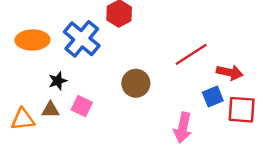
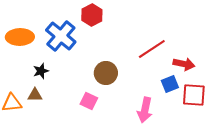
pink square: (82, 106) -> (89, 101), moved

